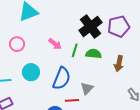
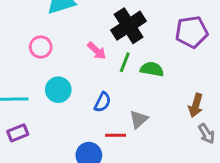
black cross: (90, 26) -> (129, 26), moved
brown arrow: (119, 64) -> (196, 105), moved
blue semicircle: (62, 78) -> (103, 102), size x0.6

